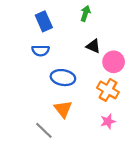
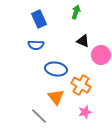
orange cross: (108, 90) -> (81, 85), moved
pink star: (108, 121) -> (85, 112), moved

